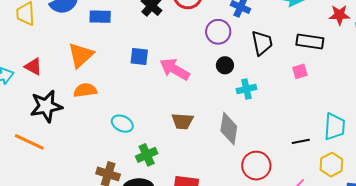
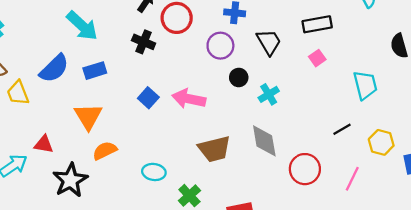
blue square: (139, 56) -> (148, 98), turned -36
brown trapezoid: (182, 121) -> (214, 149), size x1.4
cyan trapezoid: (335, 127) -> (365, 85), moved

